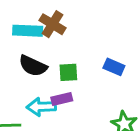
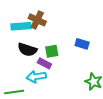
purple rectangle: (62, 99) -> (44, 63), moved, turned 48

